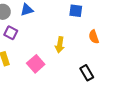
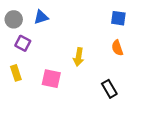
blue square: (76, 11) -> (118, 18), moved
pink square: (36, 64) -> (51, 79), turned -36

